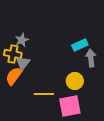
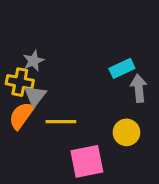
yellow circle: (75, 81) -> (126, 132), moved
yellow line: (44, 94) -> (61, 122), moved
pink square: (70, 106) -> (87, 161), moved

